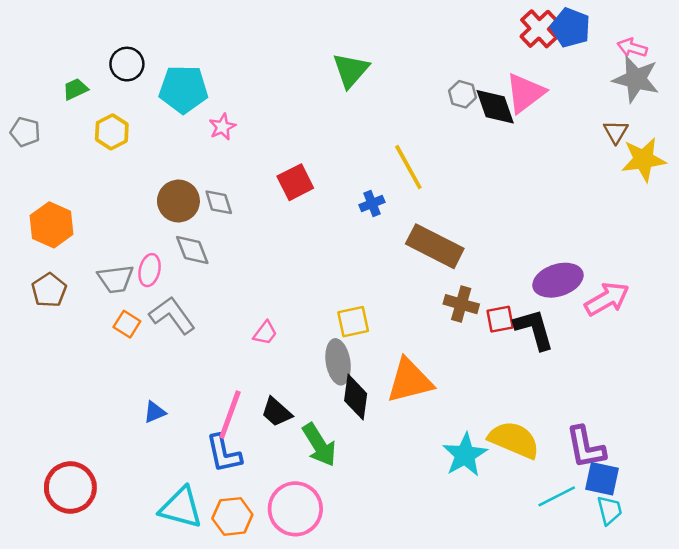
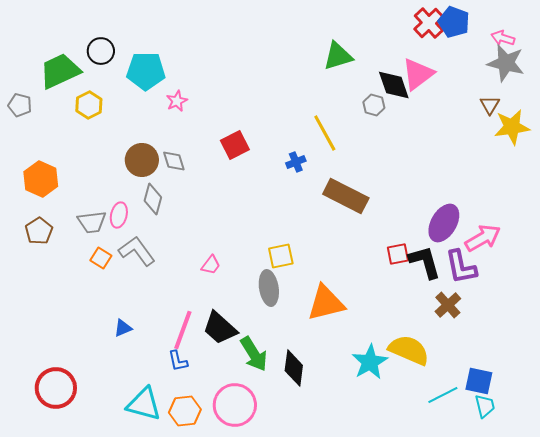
green triangle: (351, 70) -> (338, 56), moved, turned 32
green trapezoid: (75, 89) -> (60, 71), size x2.0
gray hexagon: (462, 94) -> (374, 105), moved
gray diamond: (192, 250) -> (153, 199), turned 36
purple ellipse: (558, 280) -> (444, 223), turned -42
brown cross: (461, 304) -> (448, 305), moved, turned 32
black diamond: (356, 397) -> (294, 368), moved
black trapezoid: (276, 412) -> (220, 328), size x1.4
purple L-shape: (586, 447) -> (461, 267), moved
blue L-shape: (224, 454) -> (178, 361), size x0.7

